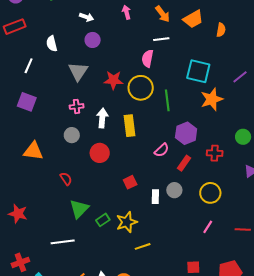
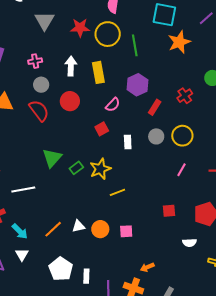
pink cross: (77, 106) -> (35, 61), moved
purple hexagon: (186, 133) -> (137, 85), moved
pink semicircle: (162, 150) -> (113, 105), moved
red cross: (215, 153) -> (185, 96), turned -35
red semicircle: (66, 179) -> (39, 111), moved, size x1.6
gray circle: (174, 190) -> (156, 136), moved
white line: (63, 242) -> (23, 190), moved

